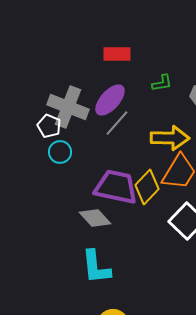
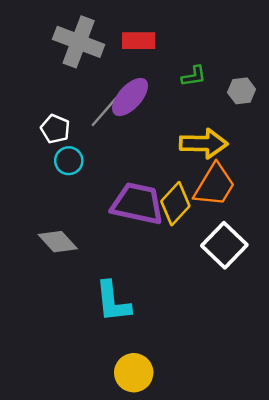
gray cross: (68, 107) -> (79, 42), moved
gray line: (117, 123) -> (104, 112), moved
gray diamond: (95, 218) -> (58, 242), moved

